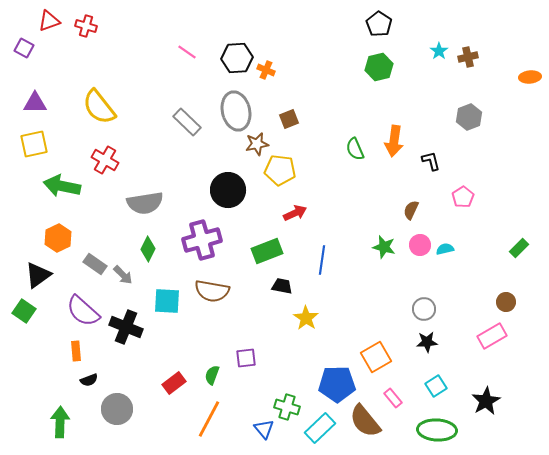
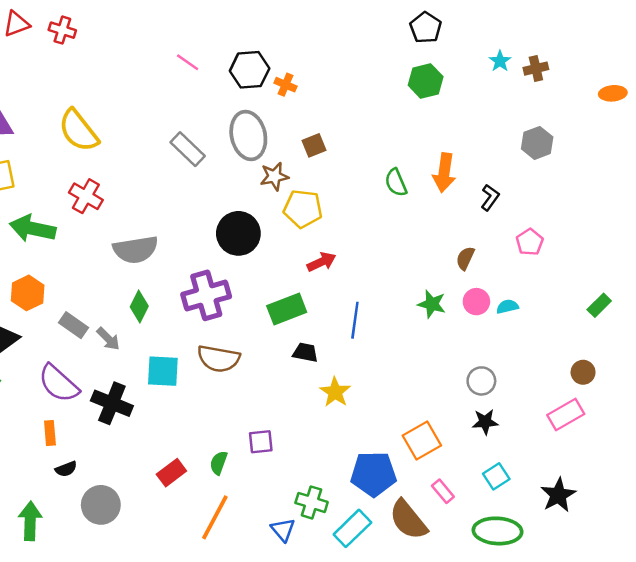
black L-shape: (431, 161) -> (490, 197), turned 50

